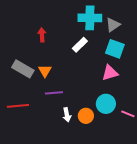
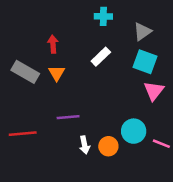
cyan cross: (90, 18) -> (103, 16), moved, size x0.6
gray rectangle: (23, 69) -> (25, 72), moved
orange triangle: (45, 71) -> (57, 73), moved
pink triangle: (110, 73) -> (154, 91), moved, turned -36

